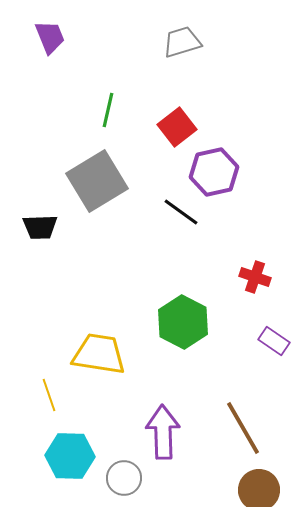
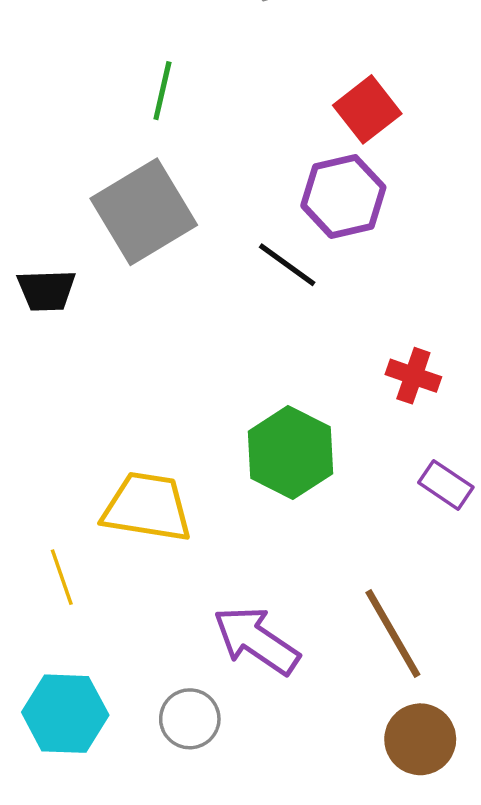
red square: (177, 127) -> (367, 109), moved
purple arrow: (163, 432) -> (256, 640), turned -54
cyan hexagon: (70, 456) -> (65, 714), moved

